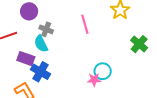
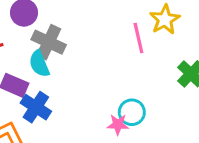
pink line: (85, 24) -> (138, 38), moved
gray cross: (46, 29) -> (49, 42), size x1.5

